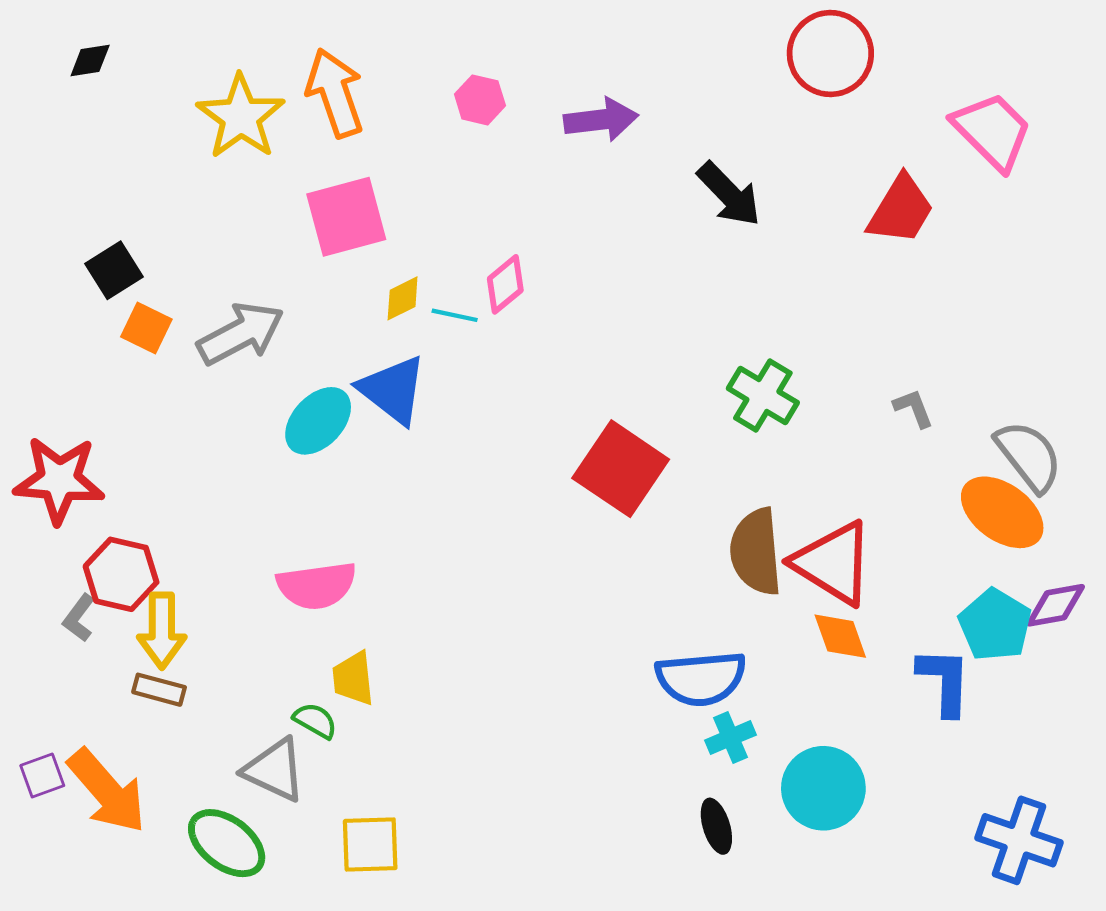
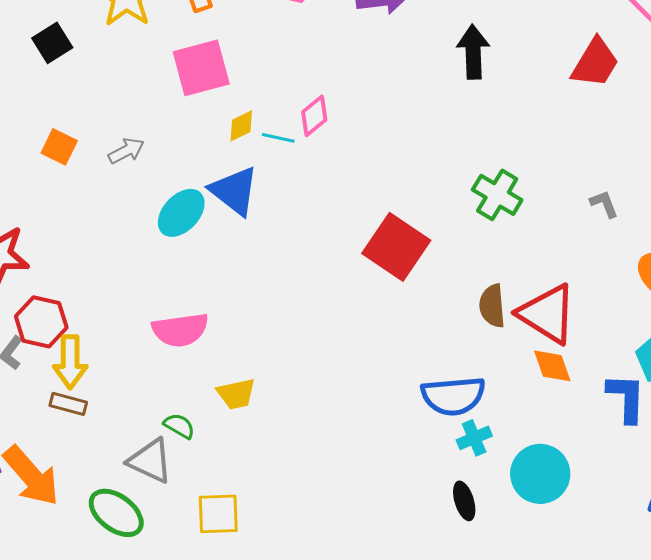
black arrow: (729, 194) -> (473, 52), turned -138
black square: (114, 270) -> (52, 43), moved
gray arrow: (241, 334) -> (126, 151), size x0.6
brown semicircle: (756, 552) -> (492, 306), size x0.7
yellow trapezoid: (353, 678) -> (236, 394), moved, turned -96

